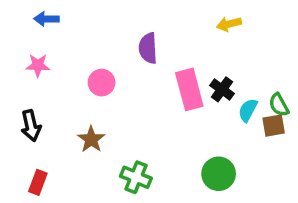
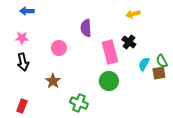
black cross: (222, 89) -> (129, 42), moved
black arrow: (31, 126) -> (23, 62), moved
green circle: (219, 174) -> (109, 81), moved

